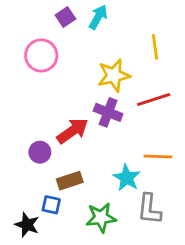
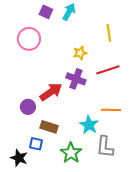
purple square: (65, 17) -> (46, 12), turned -32
yellow star: (114, 75) -> (80, 53), size x0.6
brown rectangle: (70, 181) -> (49, 127), turned 36
green star: (101, 218) -> (71, 153), turned -30

